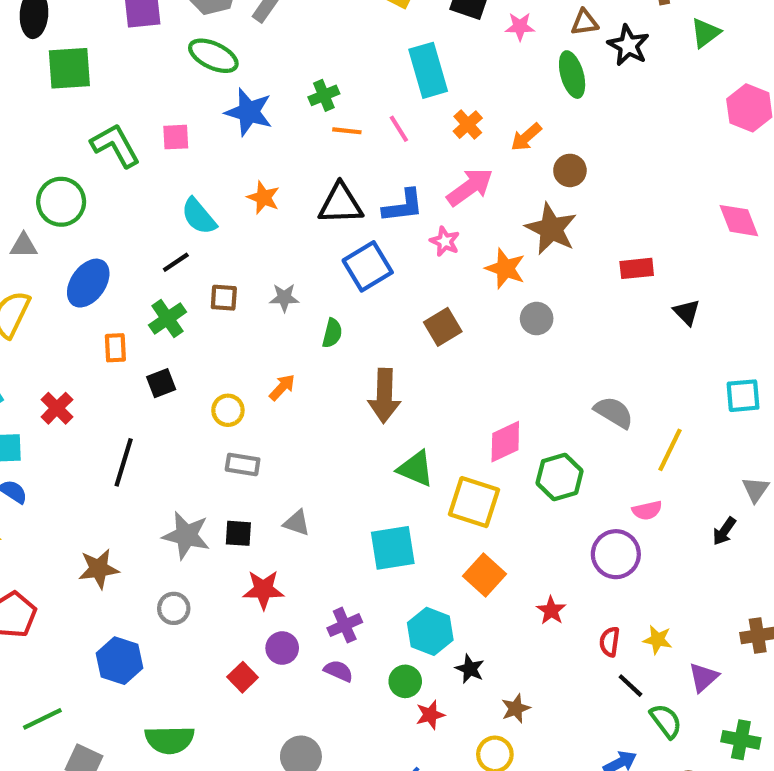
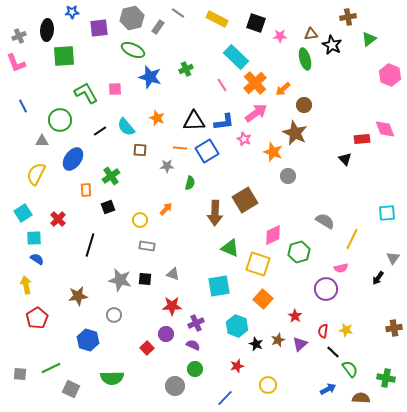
cyan rectangle: (428, 70) -> (236, 57), turned -30
orange cross: (468, 125) -> (255, 83), size x1.6
orange line: (347, 131) -> (180, 148), moved
black line: (176, 262) -> (100, 131), moved
red rectangle: (637, 268) -> (362, 139), moved
brown square: (224, 298) -> (140, 150), moved
black triangle: (687, 312) -> (345, 159), moved
brown square: (443, 327) -> (245, 200), moved, size x1.4
red star: (263, 590) -> (172, 306), moved
purple triangle: (703, 677) -> (300, 344), moved
green circle: (405, 681) -> (195, 369), moved
brown star: (516, 708) -> (278, 340), moved

